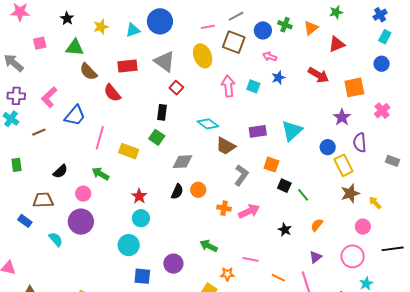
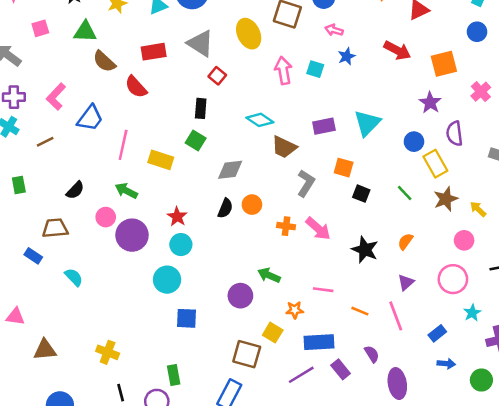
green line: (303, 195) -> (405, 193), moved
pink arrow: (249, 211) -> (318, 229), turned 70
purple circle: (81, 222) -> (132, 235), moved
black star: (285, 230) -> (365, 250), size x1.5
purple circle: (173, 264) -> (240, 296), moved

